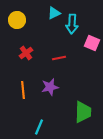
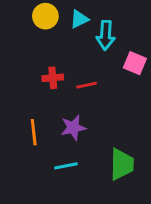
yellow circle: (17, 20) -> (45, 16), moved
red cross: (26, 53) -> (53, 78), moved, turned 32
cyan line: (39, 127) -> (66, 166), moved, turned 56

